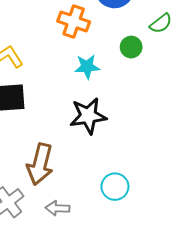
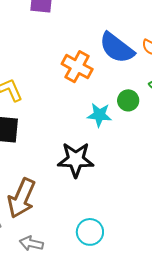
cyan star: (87, 67) -> (99, 115), moved

